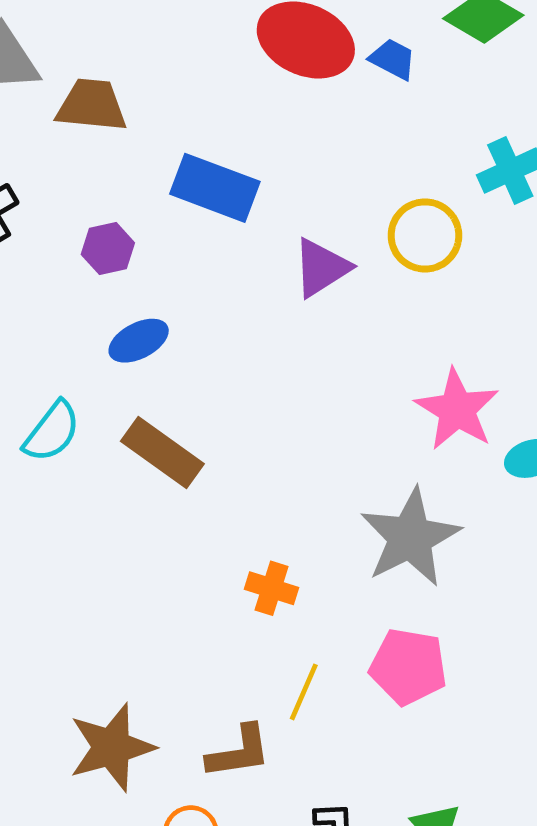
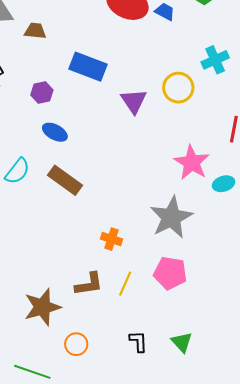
brown trapezoid: (92, 105) -> (35, 31), size x0.7
purple triangle: (321, 268) -> (134, 101), turned -32
blue ellipse: (139, 341) -> (55, 132), turned 55
brown L-shape: (239, 752) -> (89, 284), moved

